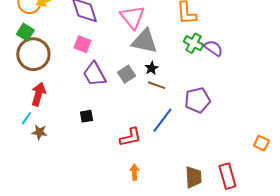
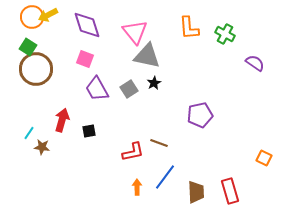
green cross: (193, 43) -> (225, 34), moved
purple semicircle: (213, 48) -> (255, 63), moved
brown line: (156, 85) -> (159, 143), moved
red arrow: (38, 94) -> (62, 120), moved
blue line: (162, 120) -> (165, 177), moved

